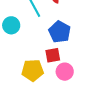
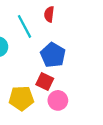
red square: (53, 55) -> (45, 82), turned 35

